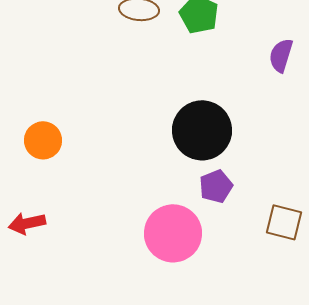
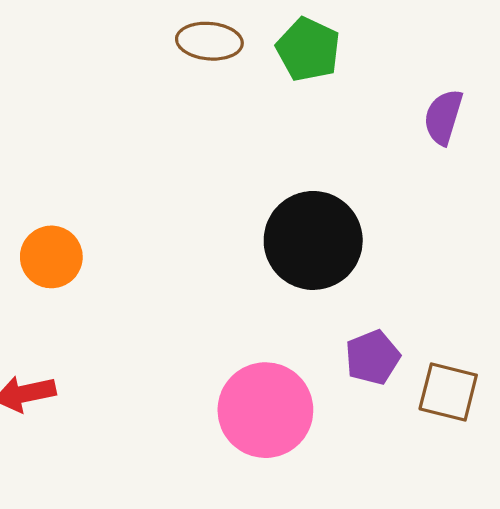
purple pentagon: (216, 186) -> (372, 357), moved

